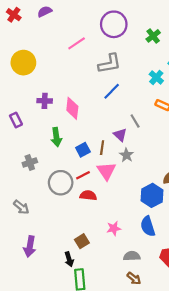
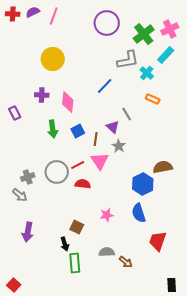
purple semicircle: (45, 12) -> (33, 12), moved
red cross: (14, 15) -> (13, 14), turned -32
green cross: (153, 36) -> (144, 34), size x1.5
pink line: (77, 43) -> (54, 16), moved, turned -36
yellow circle: (23, 63) -> (53, 59), moved
gray L-shape: (110, 64) -> (128, 60), moved
blue square: (83, 150) -> (78, 131), moved
gray cross: (30, 162) -> (28, 177), moved
brown square: (82, 241) -> (77, 227), turned -32
gray semicircle: (132, 256) -> (107, 252), moved

